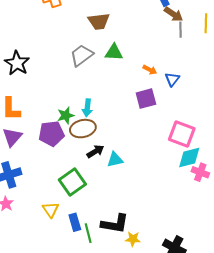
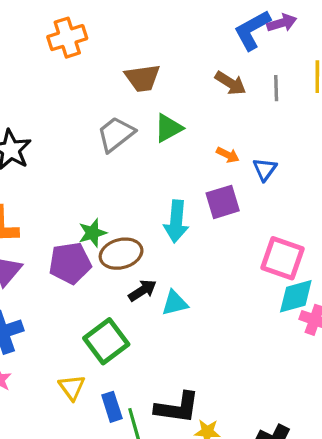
brown arrow: (173, 14) -> (230, 83), moved
green triangle: (114, 52) -> (168, 128), turned -30
cyan arrow: (87, 108) -> (176, 221), moved, size x1.4

